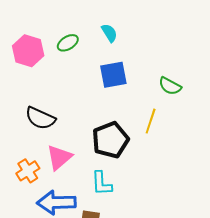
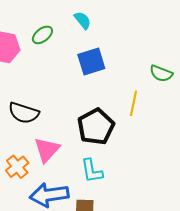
green semicircle: (170, 86) -> (161, 73), moved

